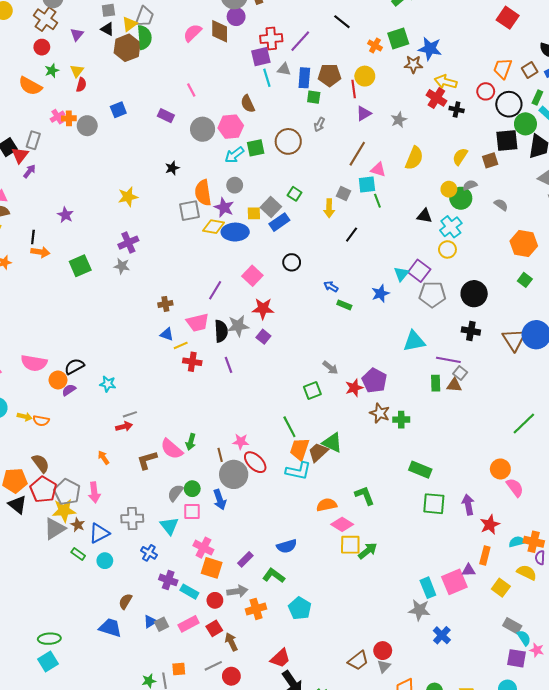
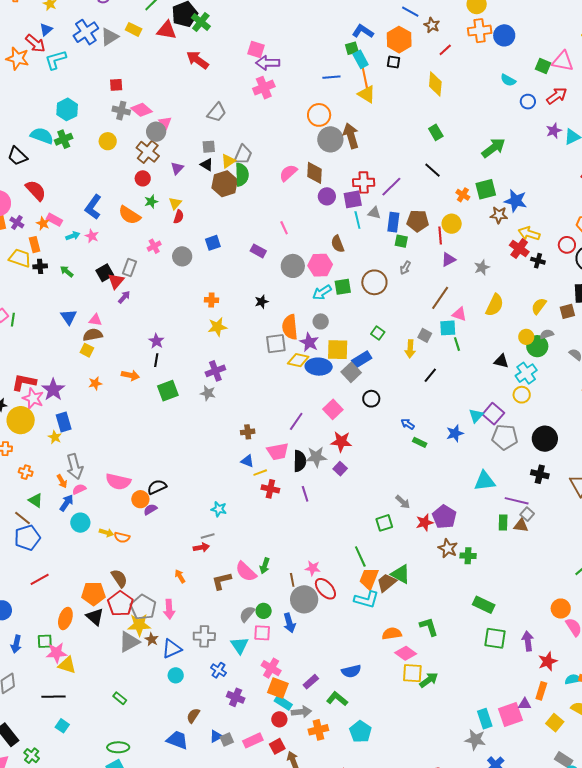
purple circle: (236, 17) -> (327, 196), moved
orange cross: (69, 118) -> (211, 300), moved
gray square: (271, 207) -> (351, 372), moved
yellow square: (254, 213) -> (338, 350), size x1.6
black line: (33, 237) -> (156, 360), moved
cyan star: (108, 384) -> (219, 509), moved
green rectangle: (78, 554) -> (120, 698), moved
cyan rectangle: (189, 592) -> (283, 703), moved

